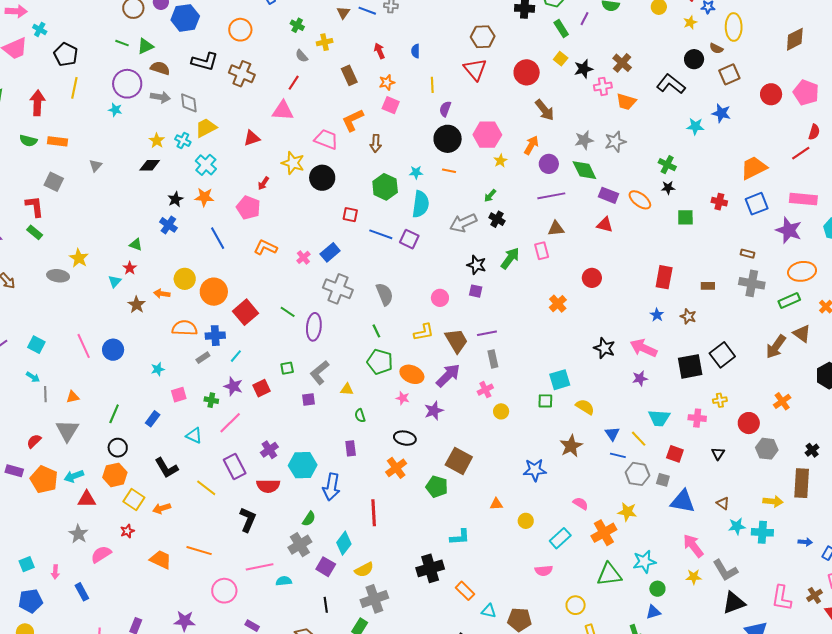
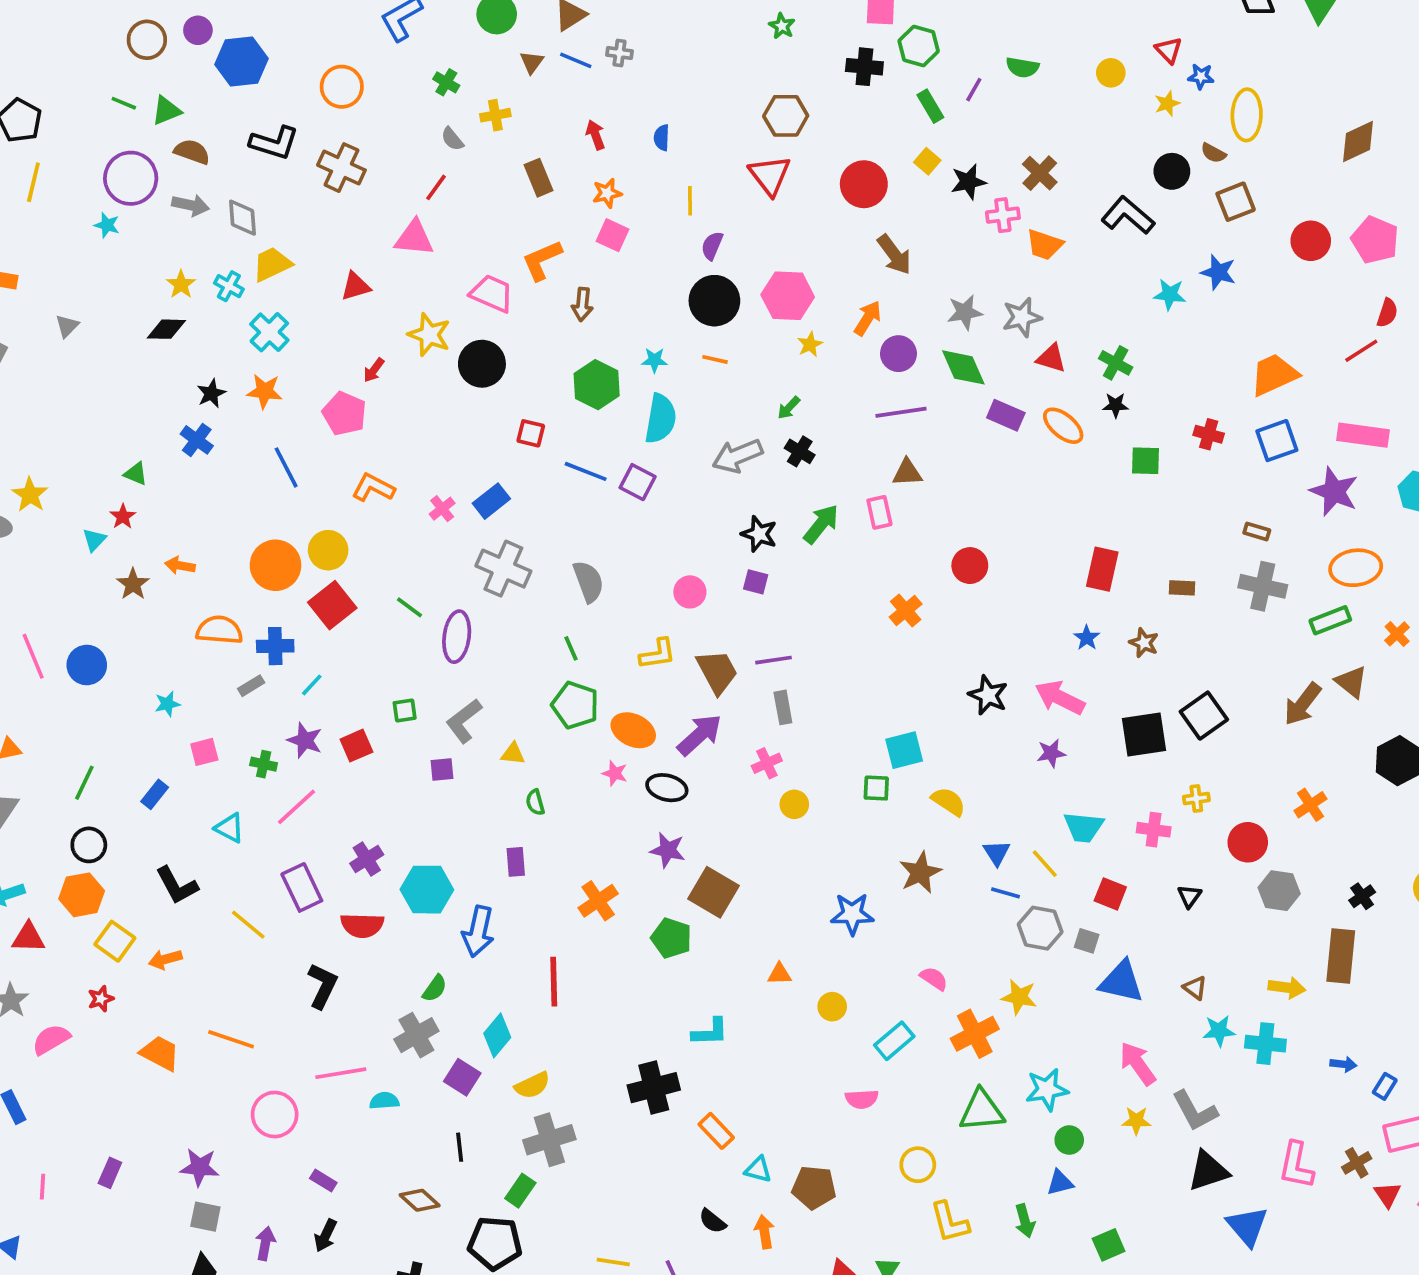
red triangle: (605, 225) -> (1051, 358), moved
yellow circle: (185, 279) -> (328, 550), moved
purple star: (434, 411) -> (668, 850), moved, turned 30
black ellipse: (405, 438) -> (667, 788), moved

